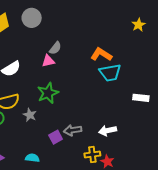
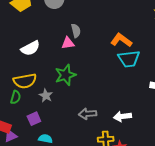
gray semicircle: (55, 48) -> (76, 31), turned -56
purple square: (56, 137) -> (34, 119), moved

